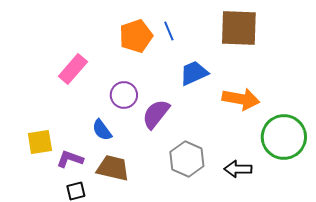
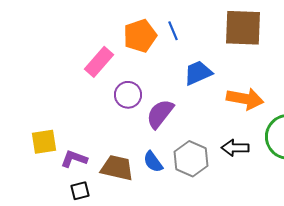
pink rectangle: (73, 69) -> (99, 62), moved
blue semicircle: (102, 130) -> (153, 162), moved
black arrow: (238, 169) -> (235, 148), moved

